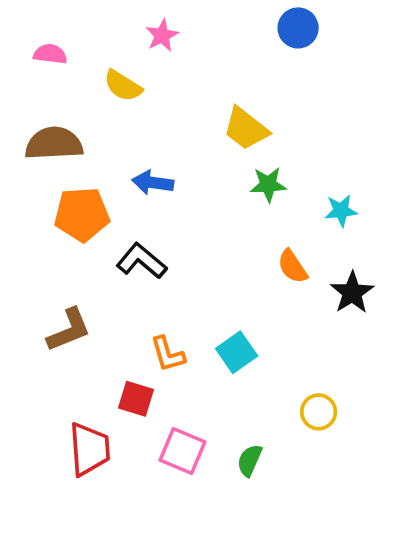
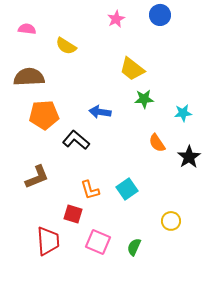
pink star: (162, 35) -> (116, 19), moved
blue arrow: (153, 183) -> (100, 112), moved

